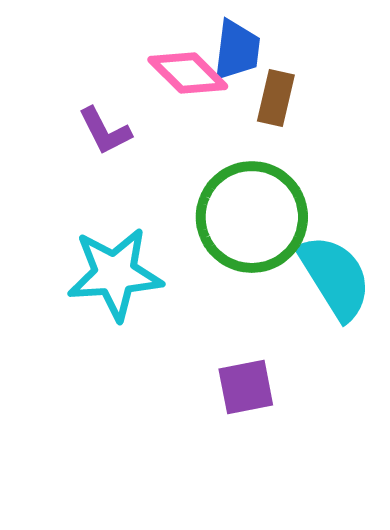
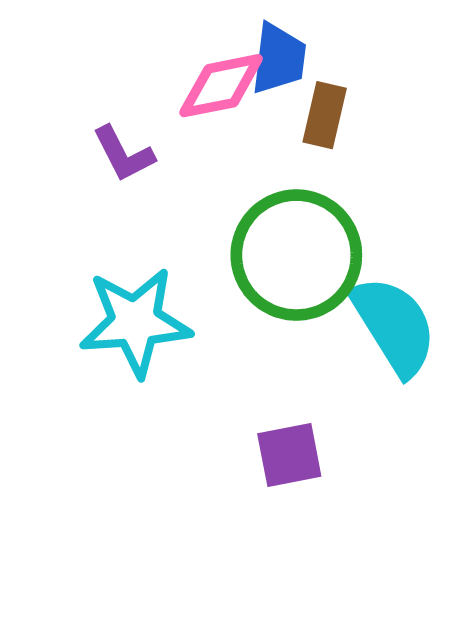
pink diamond: (188, 73) -> (221, 86), turned -56

